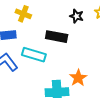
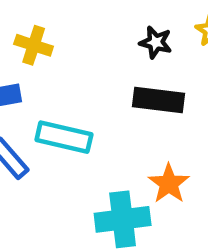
black rectangle: (57, 37) -> (159, 100), moved

